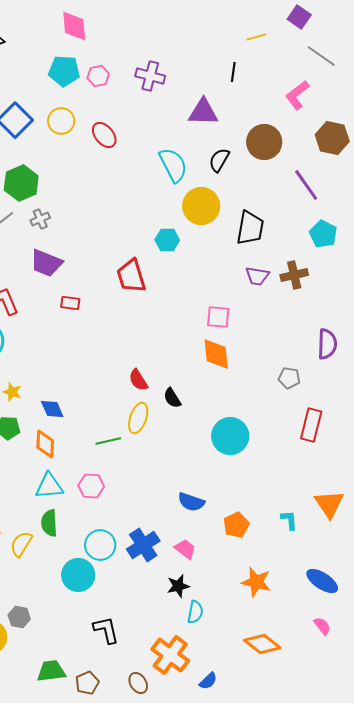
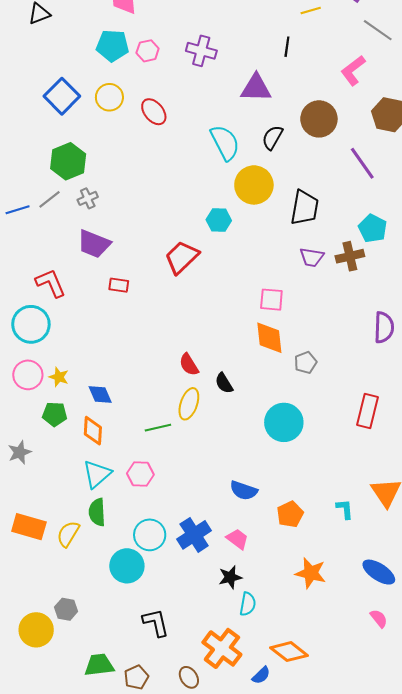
cyan pentagon: (323, 234) -> (373, 228), moved
red trapezoid: (131, 276) -> (182, 257), turned 63
gray pentagon: (289, 378) -> (306, 363), moved, turned -30
cyan triangle: (49, 486) -> (97, 474), turned -36
orange diamond: (262, 644) -> (289, 652), moved

